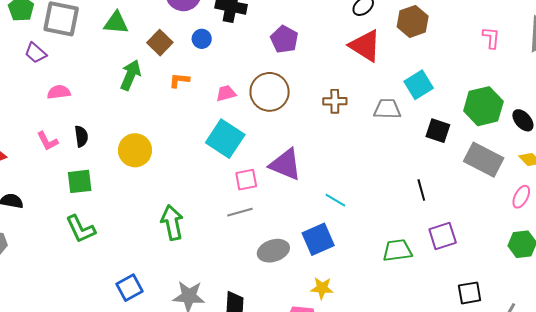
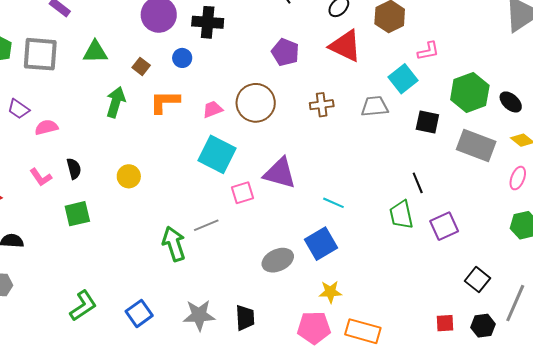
pink L-shape: (491, 38) -> (428, 51), moved, turned 80
purple pentagon: (284, 39) -> (285, 52), moved
brown square: (160, 43) -> (141, 66), size x0.7
purple trapezoid: (36, 53) -> (19, 109), moved
orange L-shape: (179, 80) -> (165, 102), size x1.5
yellow circle: (135, 150) -> (129, 176), size x0.7
gray line: (240, 212) -> (206, 225), moved
green L-shape: (81, 229) -> (83, 306), moved, turned -92
green trapezoid: (397, 250) -> (401, 215), moved, turned -88
black square: (470, 293) -> (478, 280), turned -35

